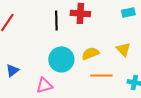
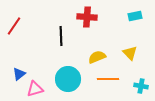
black line: (56, 20) -> (61, 36), moved
cyan circle: (61, 59) -> (68, 79), moved
pink triangle: (44, 85) -> (35, 89), moved

